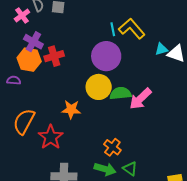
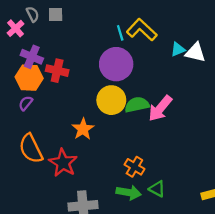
red cross: (54, 56) -> (57, 71), turned 36
purple semicircle: (14, 80) -> (26, 103), moved, turned -48
orange star: (71, 109) -> (83, 129), turned -30
orange semicircle: (24, 122) -> (31, 149), turned -48

